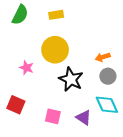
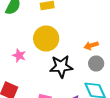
black star: (71, 79) -> (61, 66), turned -30

